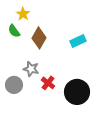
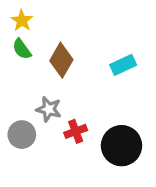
yellow star: (23, 14) -> (22, 21), moved
red cross: (48, 83) -> (76, 131), turned 32

